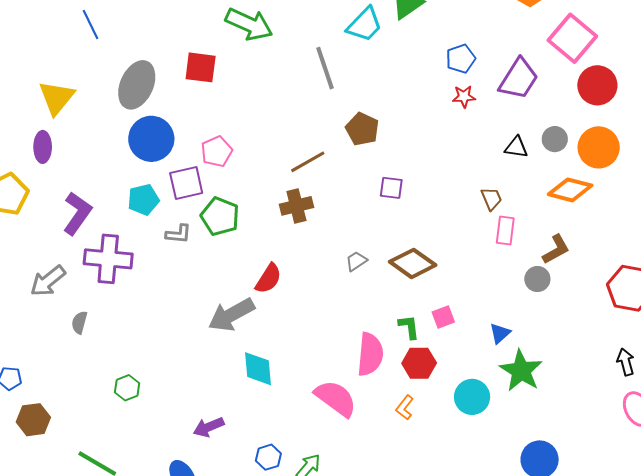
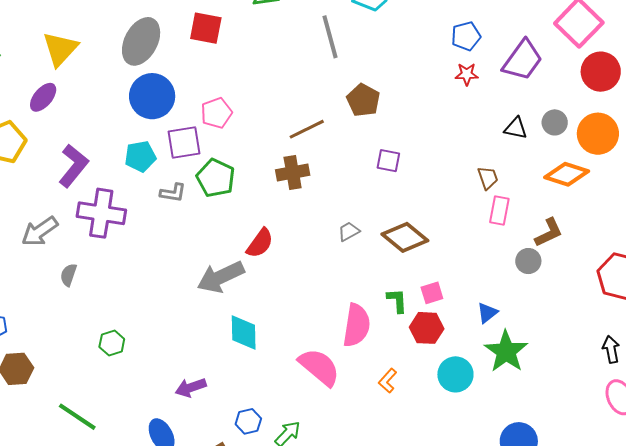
purple ellipse: (43, 147) -> (43, 97), turned 36
red hexagon: (419, 363) -> (427, 328), moved

